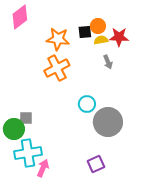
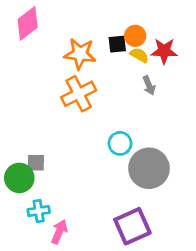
yellow semicircle: (101, 40) -> (139, 55), turned 40
cyan cross: (28, 153) -> (39, 211), size x0.6
purple square: (96, 164) -> (132, 226), size x1.5

